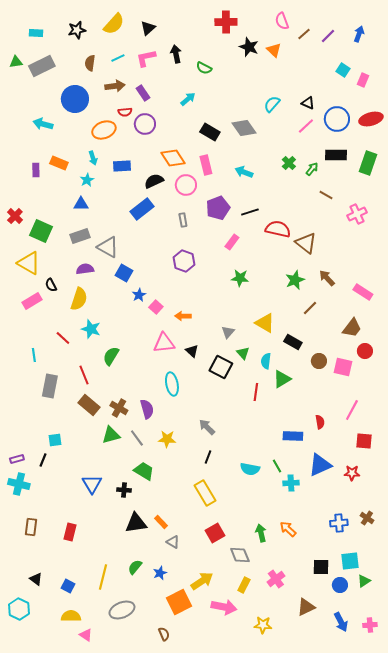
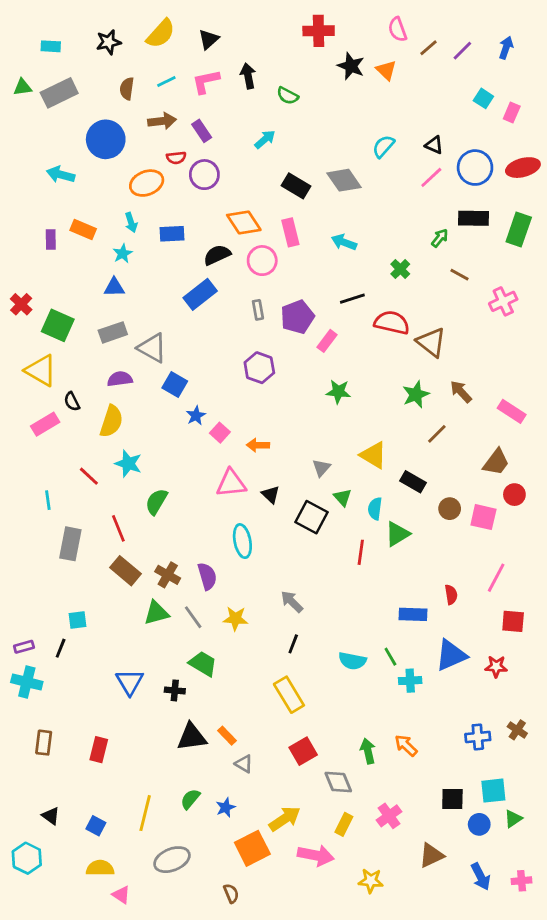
green cross: (289, 163) -> (400, 269), moved
purple pentagon: (218, 208) -> (297, 317), moved

